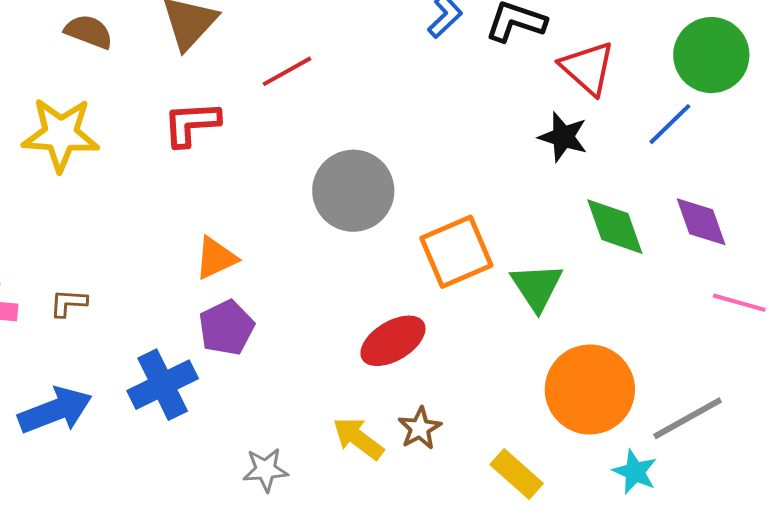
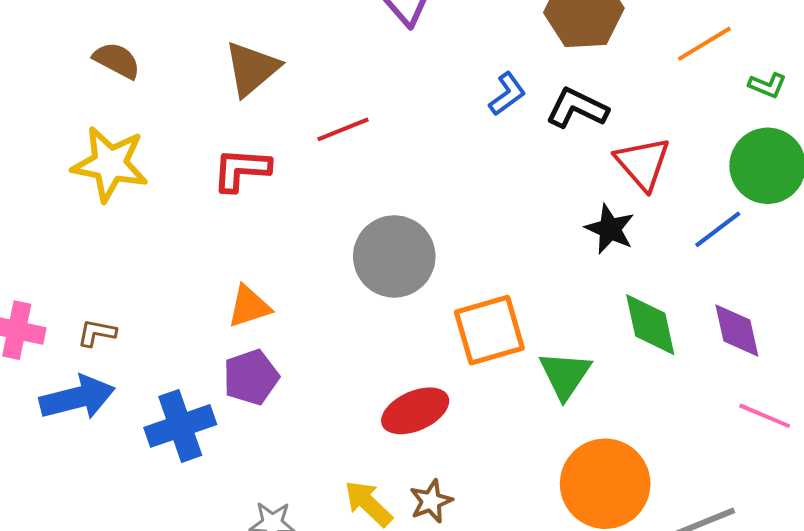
brown semicircle: (89, 32) -> (117, 60), moved
blue arrow: (55, 410) -> (77, 398), moved

